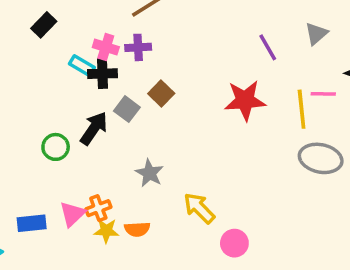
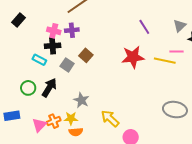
gray triangle: (316, 34) -> (180, 26), moved
cyan rectangle: (82, 66) -> (39, 60), moved
yellow line: (302, 109) -> (165, 61), turned -70
black arrow: (94, 128) -> (49, 88), moved
gray ellipse: (321, 158) -> (175, 110), moved
blue rectangle: (32, 223) -> (12, 116), moved
yellow star: (106, 231) -> (71, 118), moved

